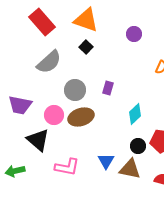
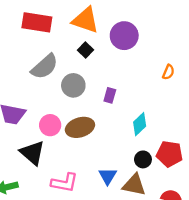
red rectangle: (42, 22) -> (37, 22), turned -40
purple circle: (134, 34) -> (124, 36), moved, size x1.6
gray circle: (75, 90) -> (73, 85), moved

